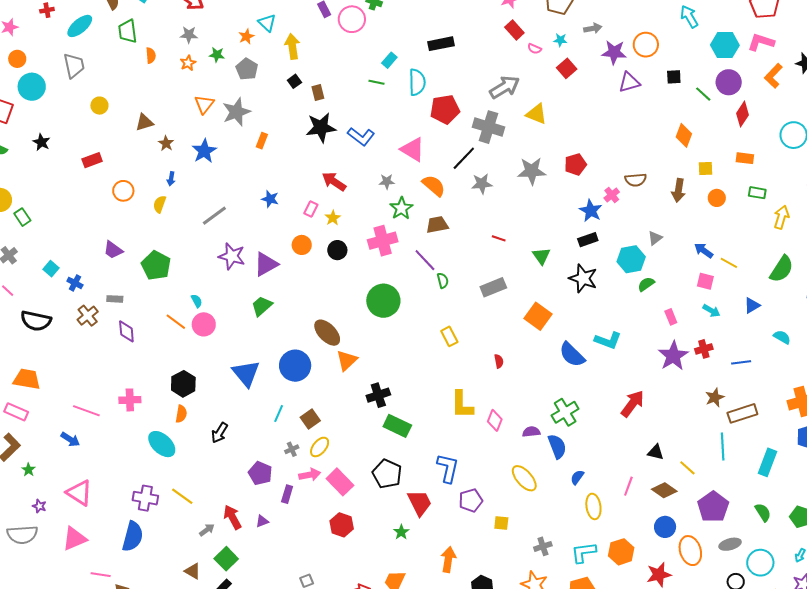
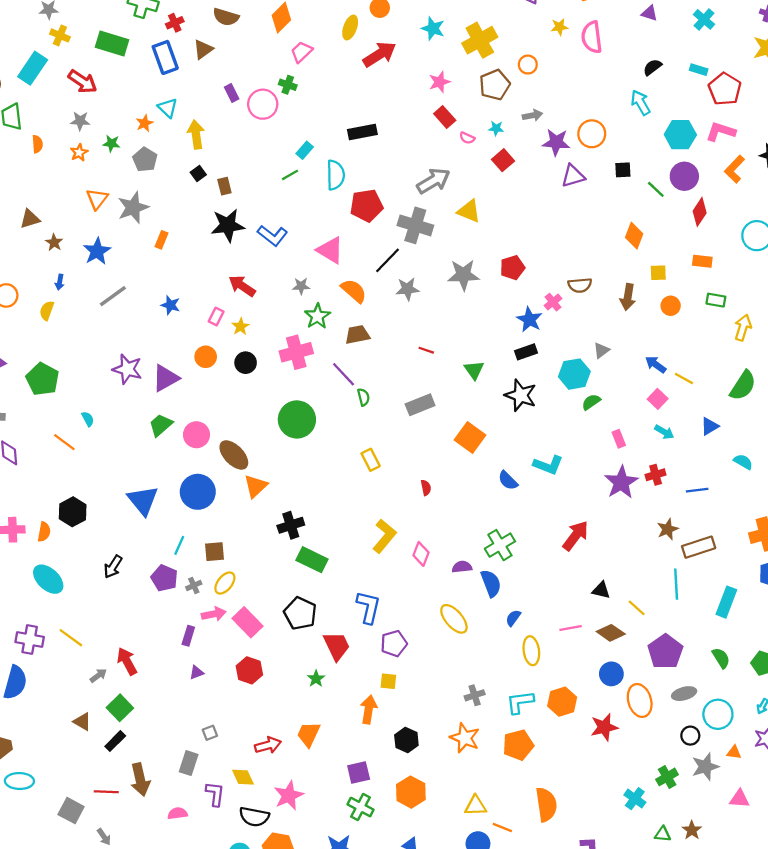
green line: (376, 82) -> (290, 175), turned -42
gray line: (214, 216) -> (113, 296), moved
pink square: (705, 281) -> (658, 399), turned 30
pink circle: (204, 324) -> (196, 435), moved
blue semicircle: (572, 355) -> (508, 481), size x0.7
yellow L-shape: (462, 405) -> (384, 536), turned -140
orange semicircle: (181, 414) -> (44, 532), moved
brown square: (310, 419) -> (215, 552), turned 30
purple pentagon: (260, 473) -> (164, 578), moved
pink line: (628, 486) -> (571, 628), turned 60
purple triangle: (262, 521) -> (197, 672), moved
yellow square: (501, 523) -> (388, 681), moved

